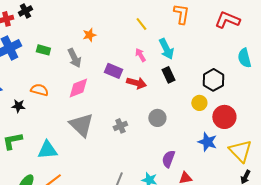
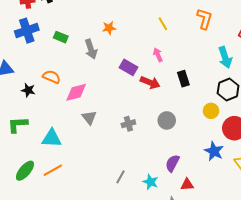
cyan arrow: (166, 49) -> (225, 57), moved
pink diamond: (78, 88) -> (76, 92), moved
gray triangle: (81, 125) -> (89, 118), size x0.6

